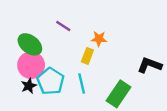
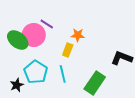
pink circle: (31, 65) -> (34, 35), moved
black star: (29, 86) -> (17, 85), moved

